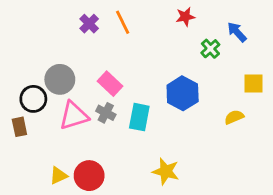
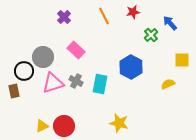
orange line: (123, 22) -> (104, 16), moved
pink rectangle: (110, 84) -> (76, 50), moved

